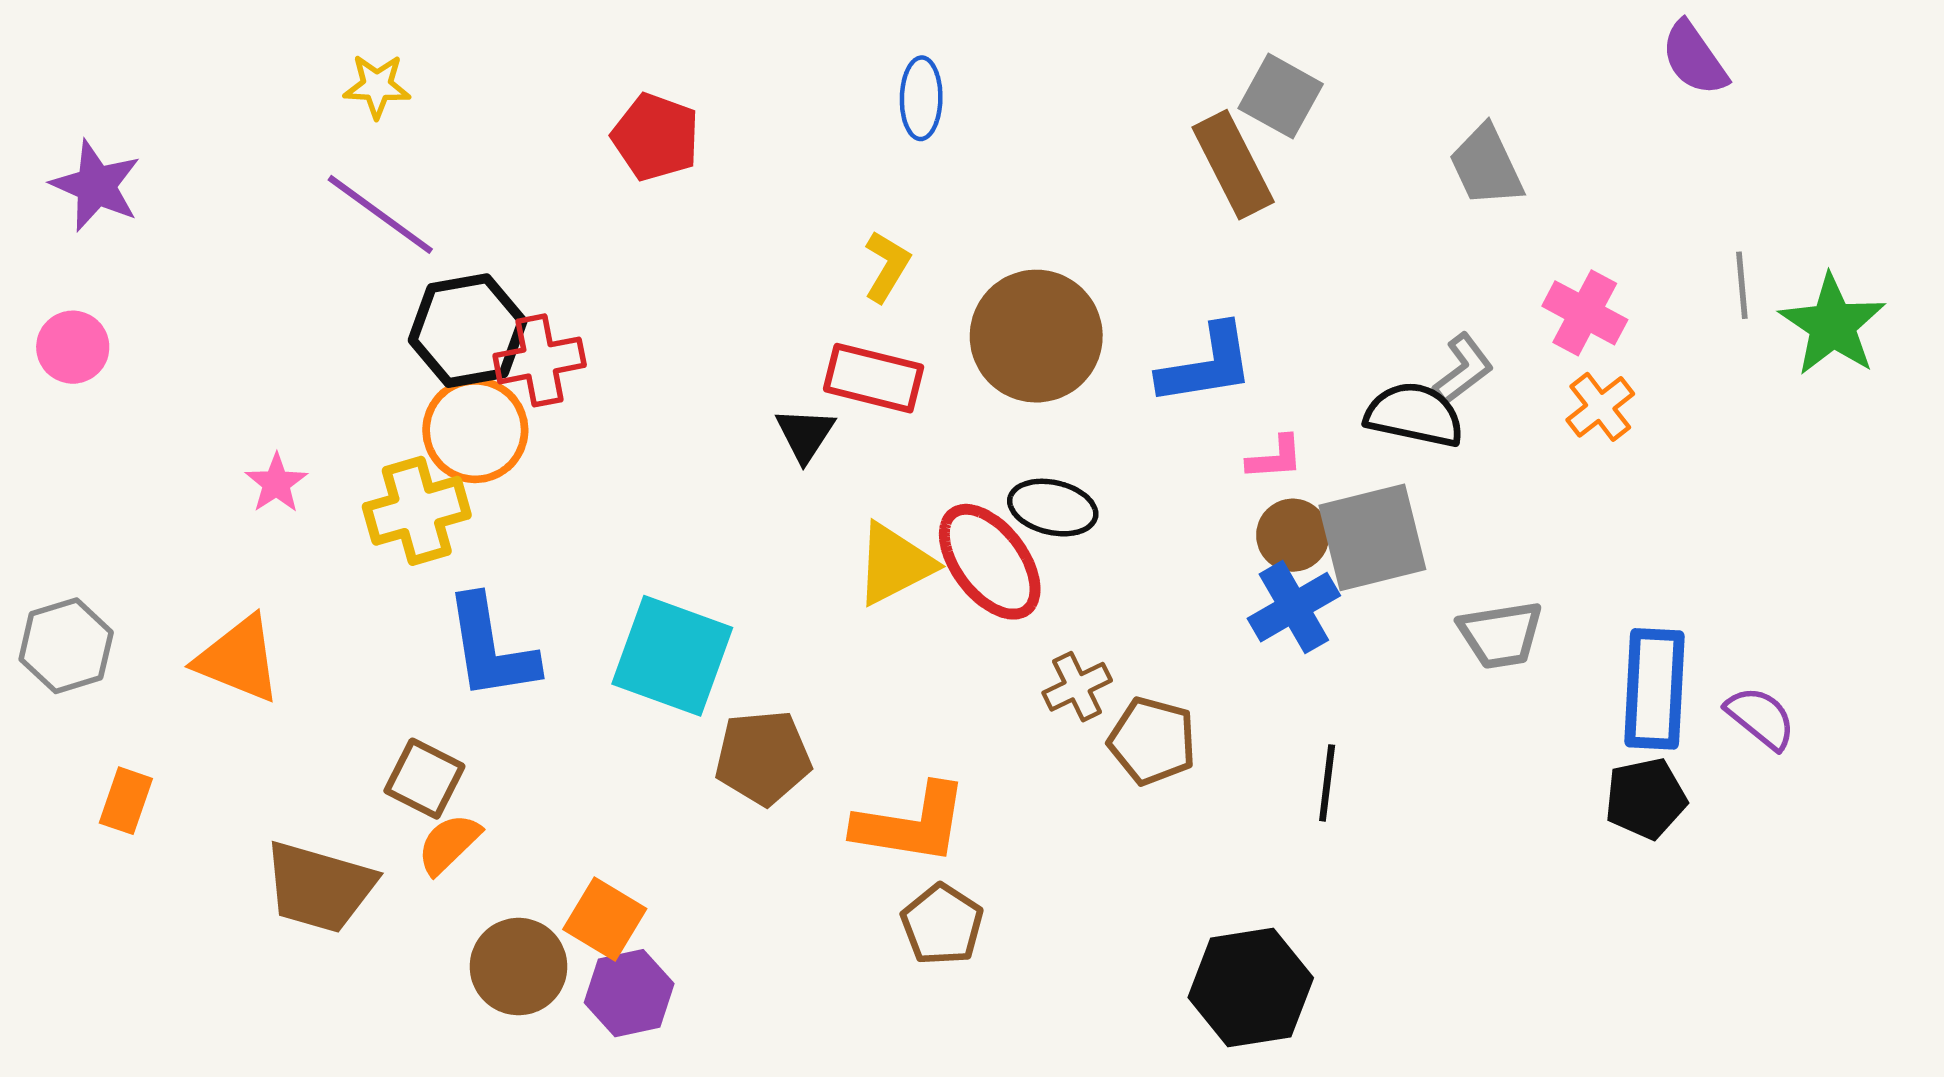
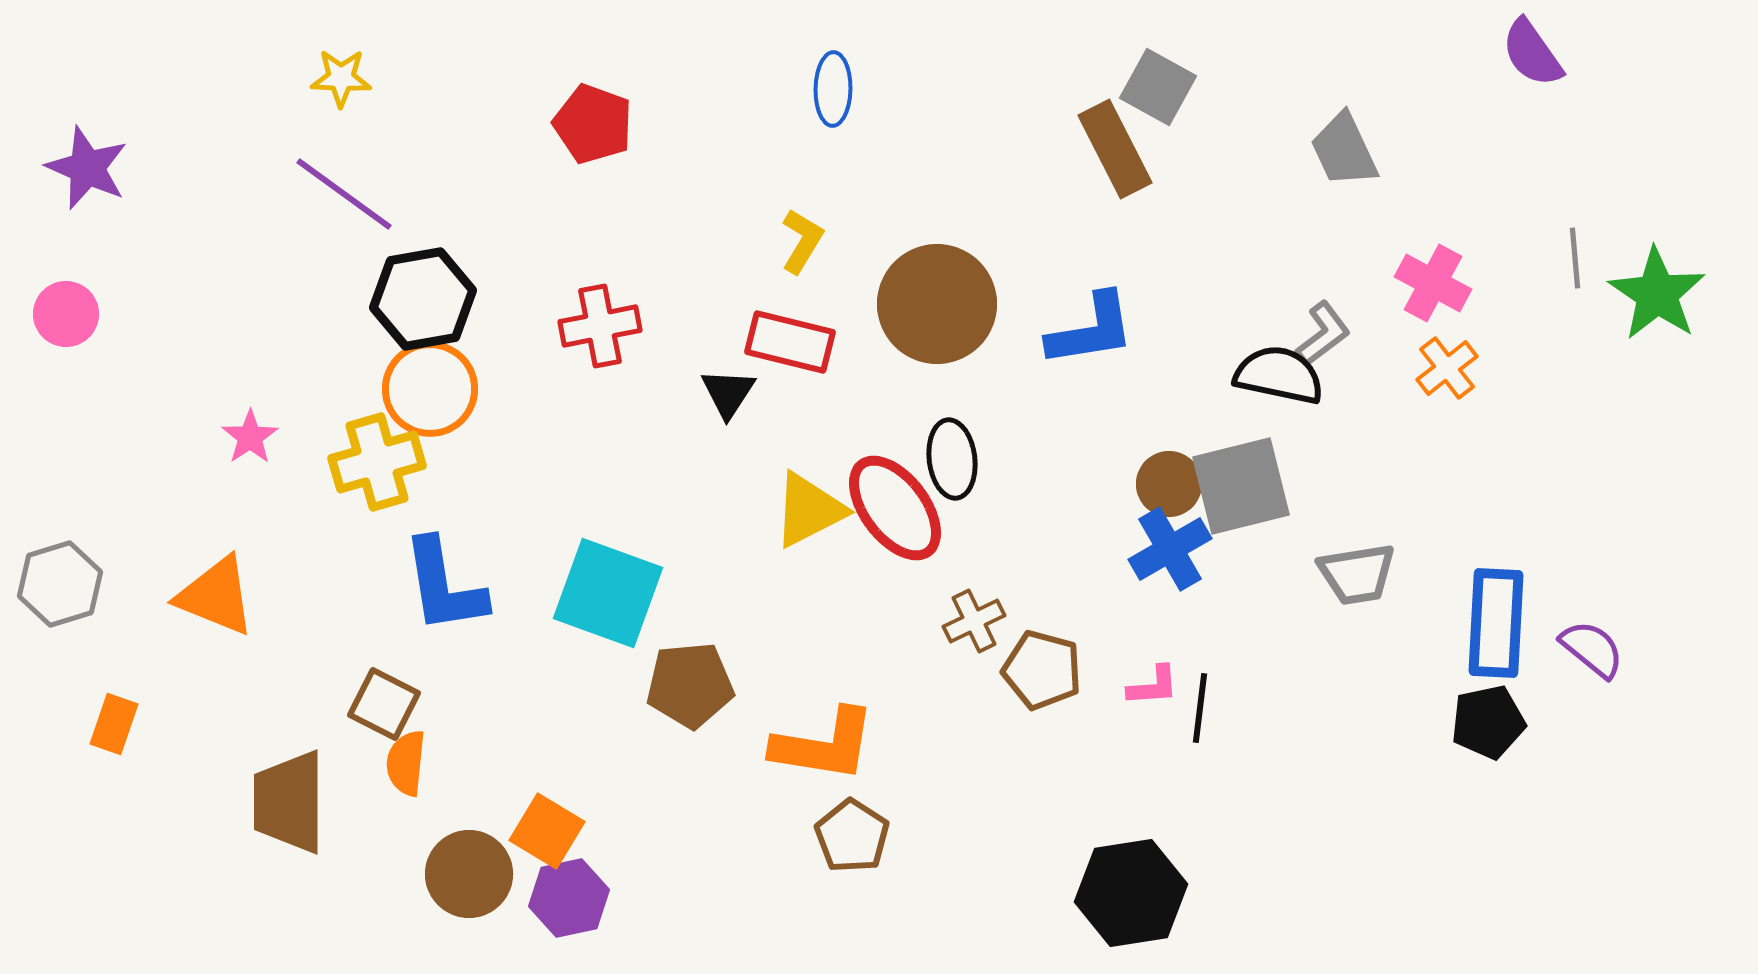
red cross: (540, 360) -> (600, 326), moved
pink L-shape: (1275, 458) -> (1153, 686), moved
black ellipse: (1053, 508) -> (952, 459), turned 70
orange semicircle: (449, 844) -> (406, 763), turned -40
brown trapezoid: (319, 887) -> (289, 802), turned 74

